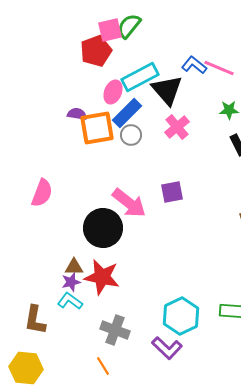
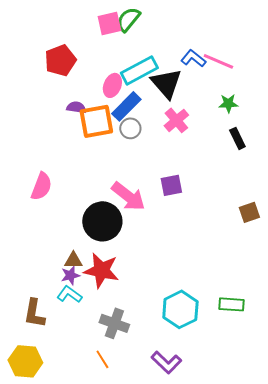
red pentagon: (96, 51) -> (60, 60), moved
purple L-shape: (167, 348) -> (166, 362), moved

